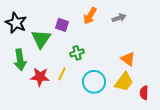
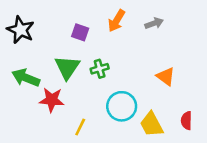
green triangle: (41, 39) -> (67, 67), moved
green arrow: (20, 60) -> (26, 78), turned 120
yellow line: (62, 74) -> (80, 127), moved
yellow trapezoid: (124, 82) -> (151, 124), moved, turned 115

